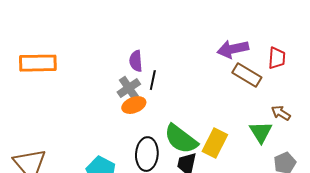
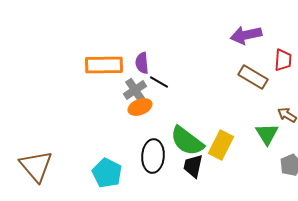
purple arrow: (233, 49) -> (246, 35), moved
orange rectangle: (38, 63) -> (104, 65), moved
black line: (153, 80) -> (159, 82), turned -72

